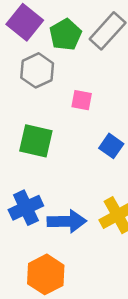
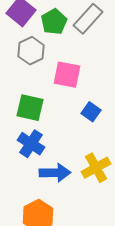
pink square: (82, 100) -> (67, 75), size x1.6
blue cross: (26, 208) -> (31, 144), moved, turned -32

